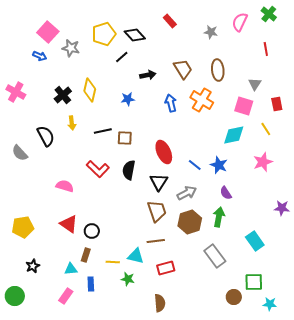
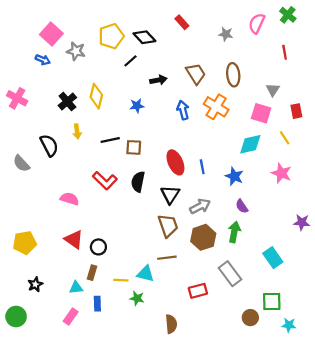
pink star: (263, 162) -> (281, 173), turned -30
blue line: (195, 165) -> (202, 167), moved, turned 40
red rectangle: (166, 268) -> (198, 291), moved

